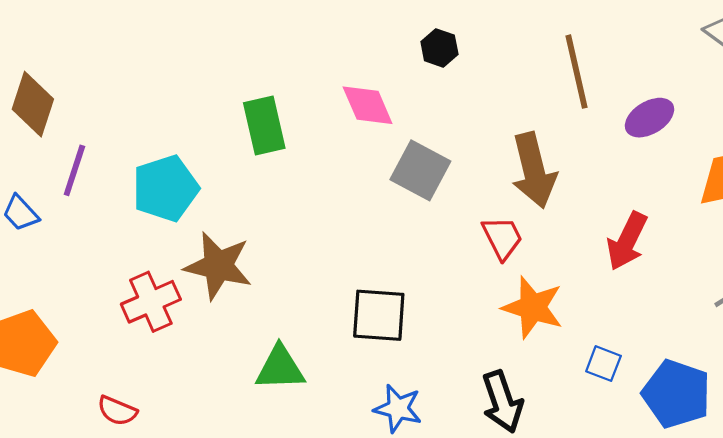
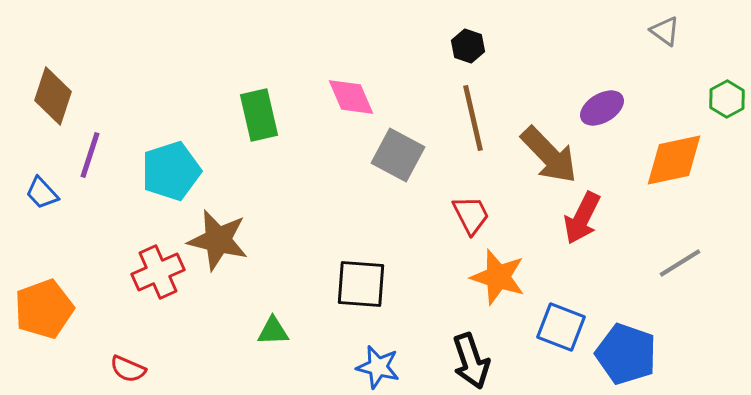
black hexagon: (439, 48) -> (468, 46), moved
brown line: (576, 72) -> (473, 118), moved
brown arrow: (534, 170) -> (549, 155), moved, turned -30
blue square: (603, 364) -> (561, 327), size x1.5
green triangle: (280, 368) -> (273, 331), size x0.7

